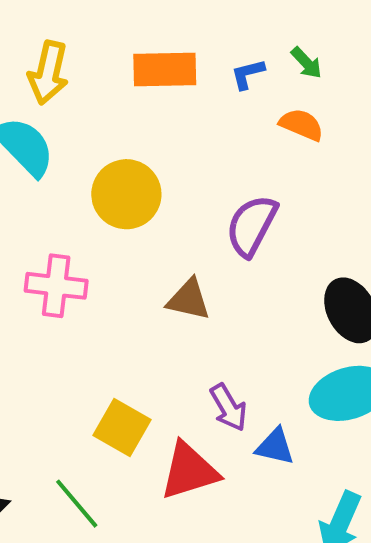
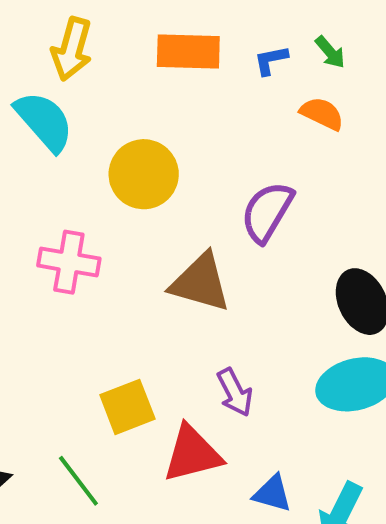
brown triangle: (189, 300) -> (200, 283), size x1.4
yellow square: (122, 427) -> (127, 407), turned 36
blue triangle: (275, 447) -> (272, 493), moved

